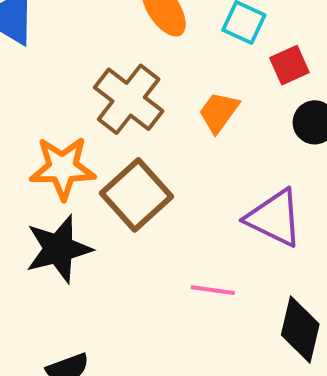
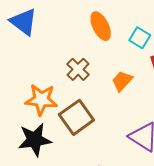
brown cross: (129, 99) -> (78, 69), size x0.7

